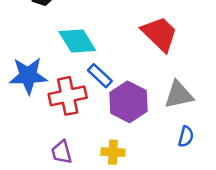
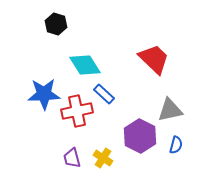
purple hexagon: (129, 102) -> (140, 136), moved
yellow cross: (113, 152) -> (103, 158), moved, turned 30

